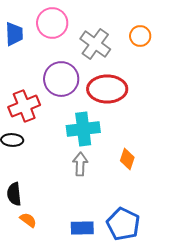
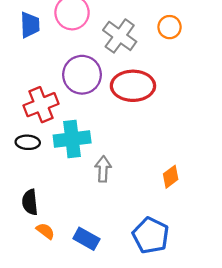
cyan cross: (83, 129) -> (72, 139), moved
orange diamond: (127, 159) -> (171, 177), moved, turned 35
blue rectangle: (82, 228) -> (86, 239), moved, turned 30

